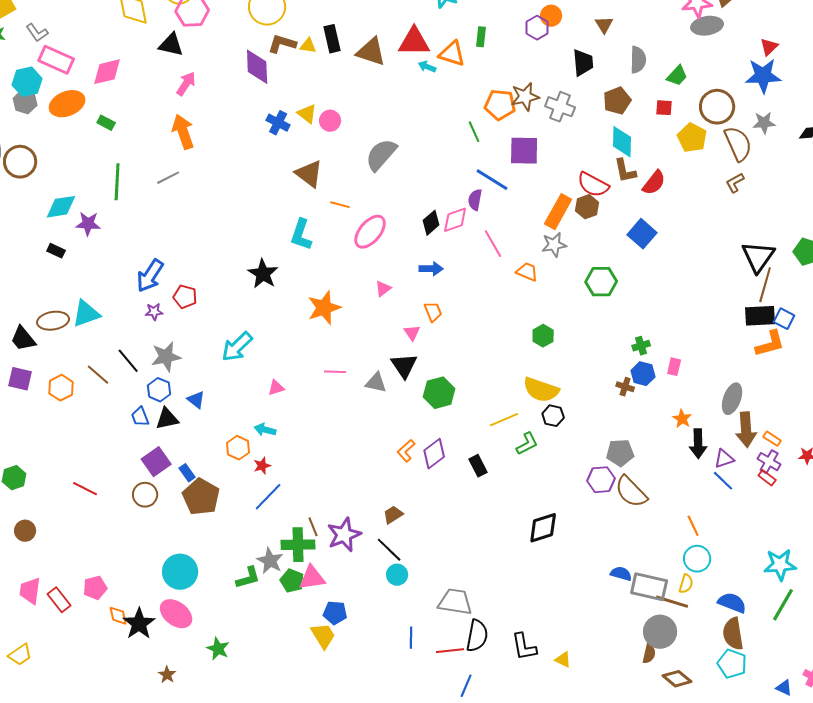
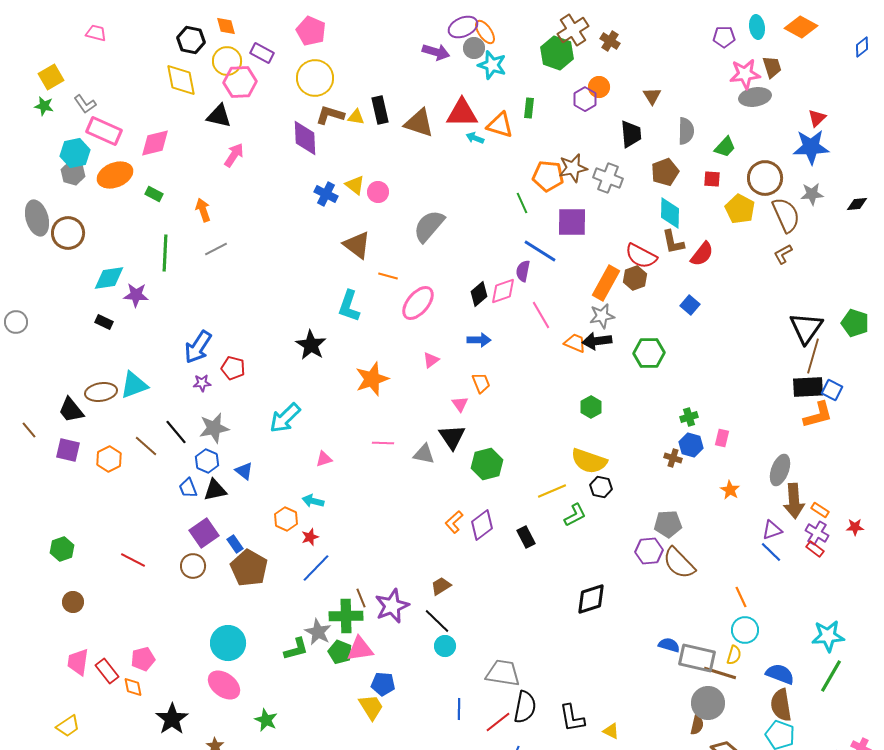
orange arrow: (183, 132) -> (203, 210), moved, size x0.7
blue square: (642, 234) -> (690, 305), size x0.7
black arrow: (698, 444) -> (597, 341), moved, turned 84
orange diamond: (118, 616) -> (133, 687), moved
black star: (139, 624) -> (172, 719), moved
red line: (450, 651) -> (498, 722), turned -32

